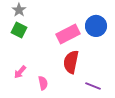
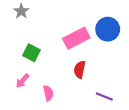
green square: (19, 30) -> (31, 53), moved
red semicircle: (71, 62) -> (80, 70), size x0.7

